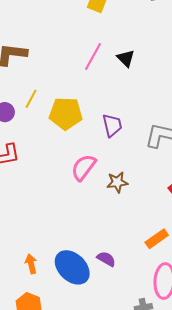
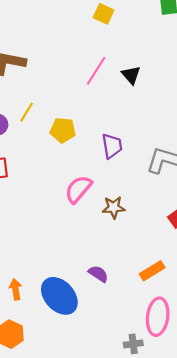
yellow pentagon: (66, 114) -> (63, 130), size x0.7
purple semicircle: (106, 259) -> (98, 274), moved

